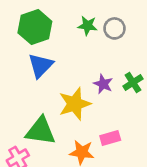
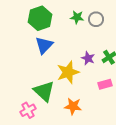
green triangle: (41, 131) -> (44, 91), turned 35
pink rectangle: (110, 138) -> (105, 84), moved

